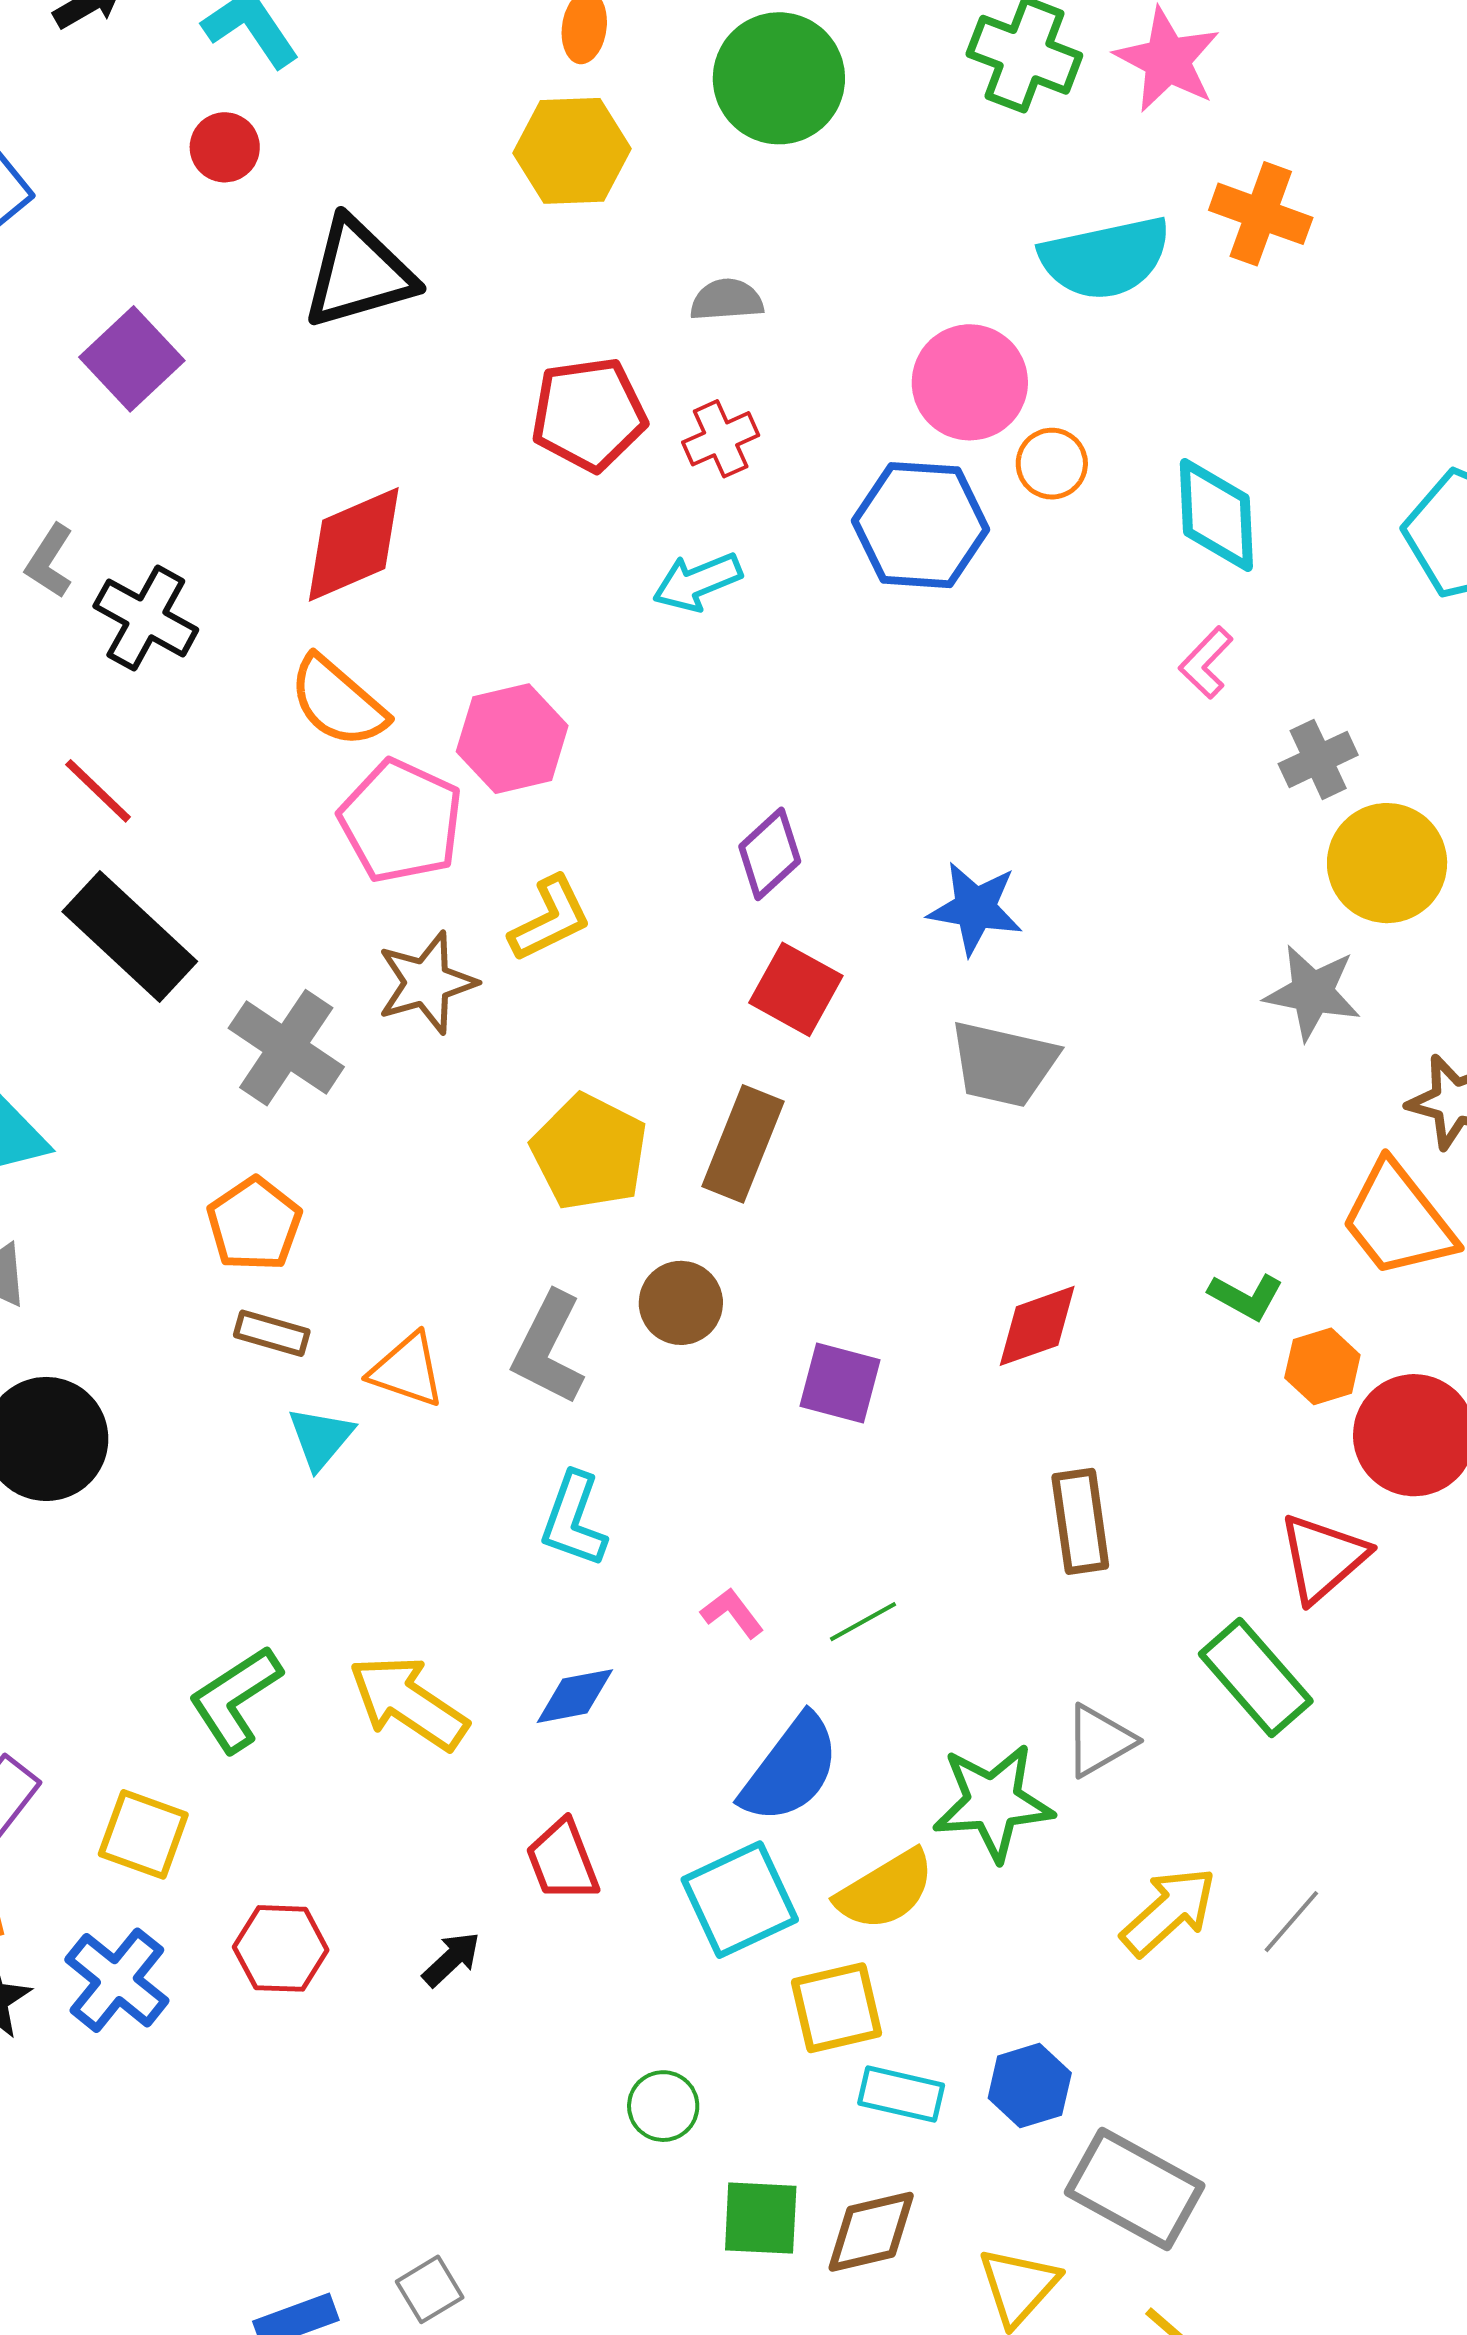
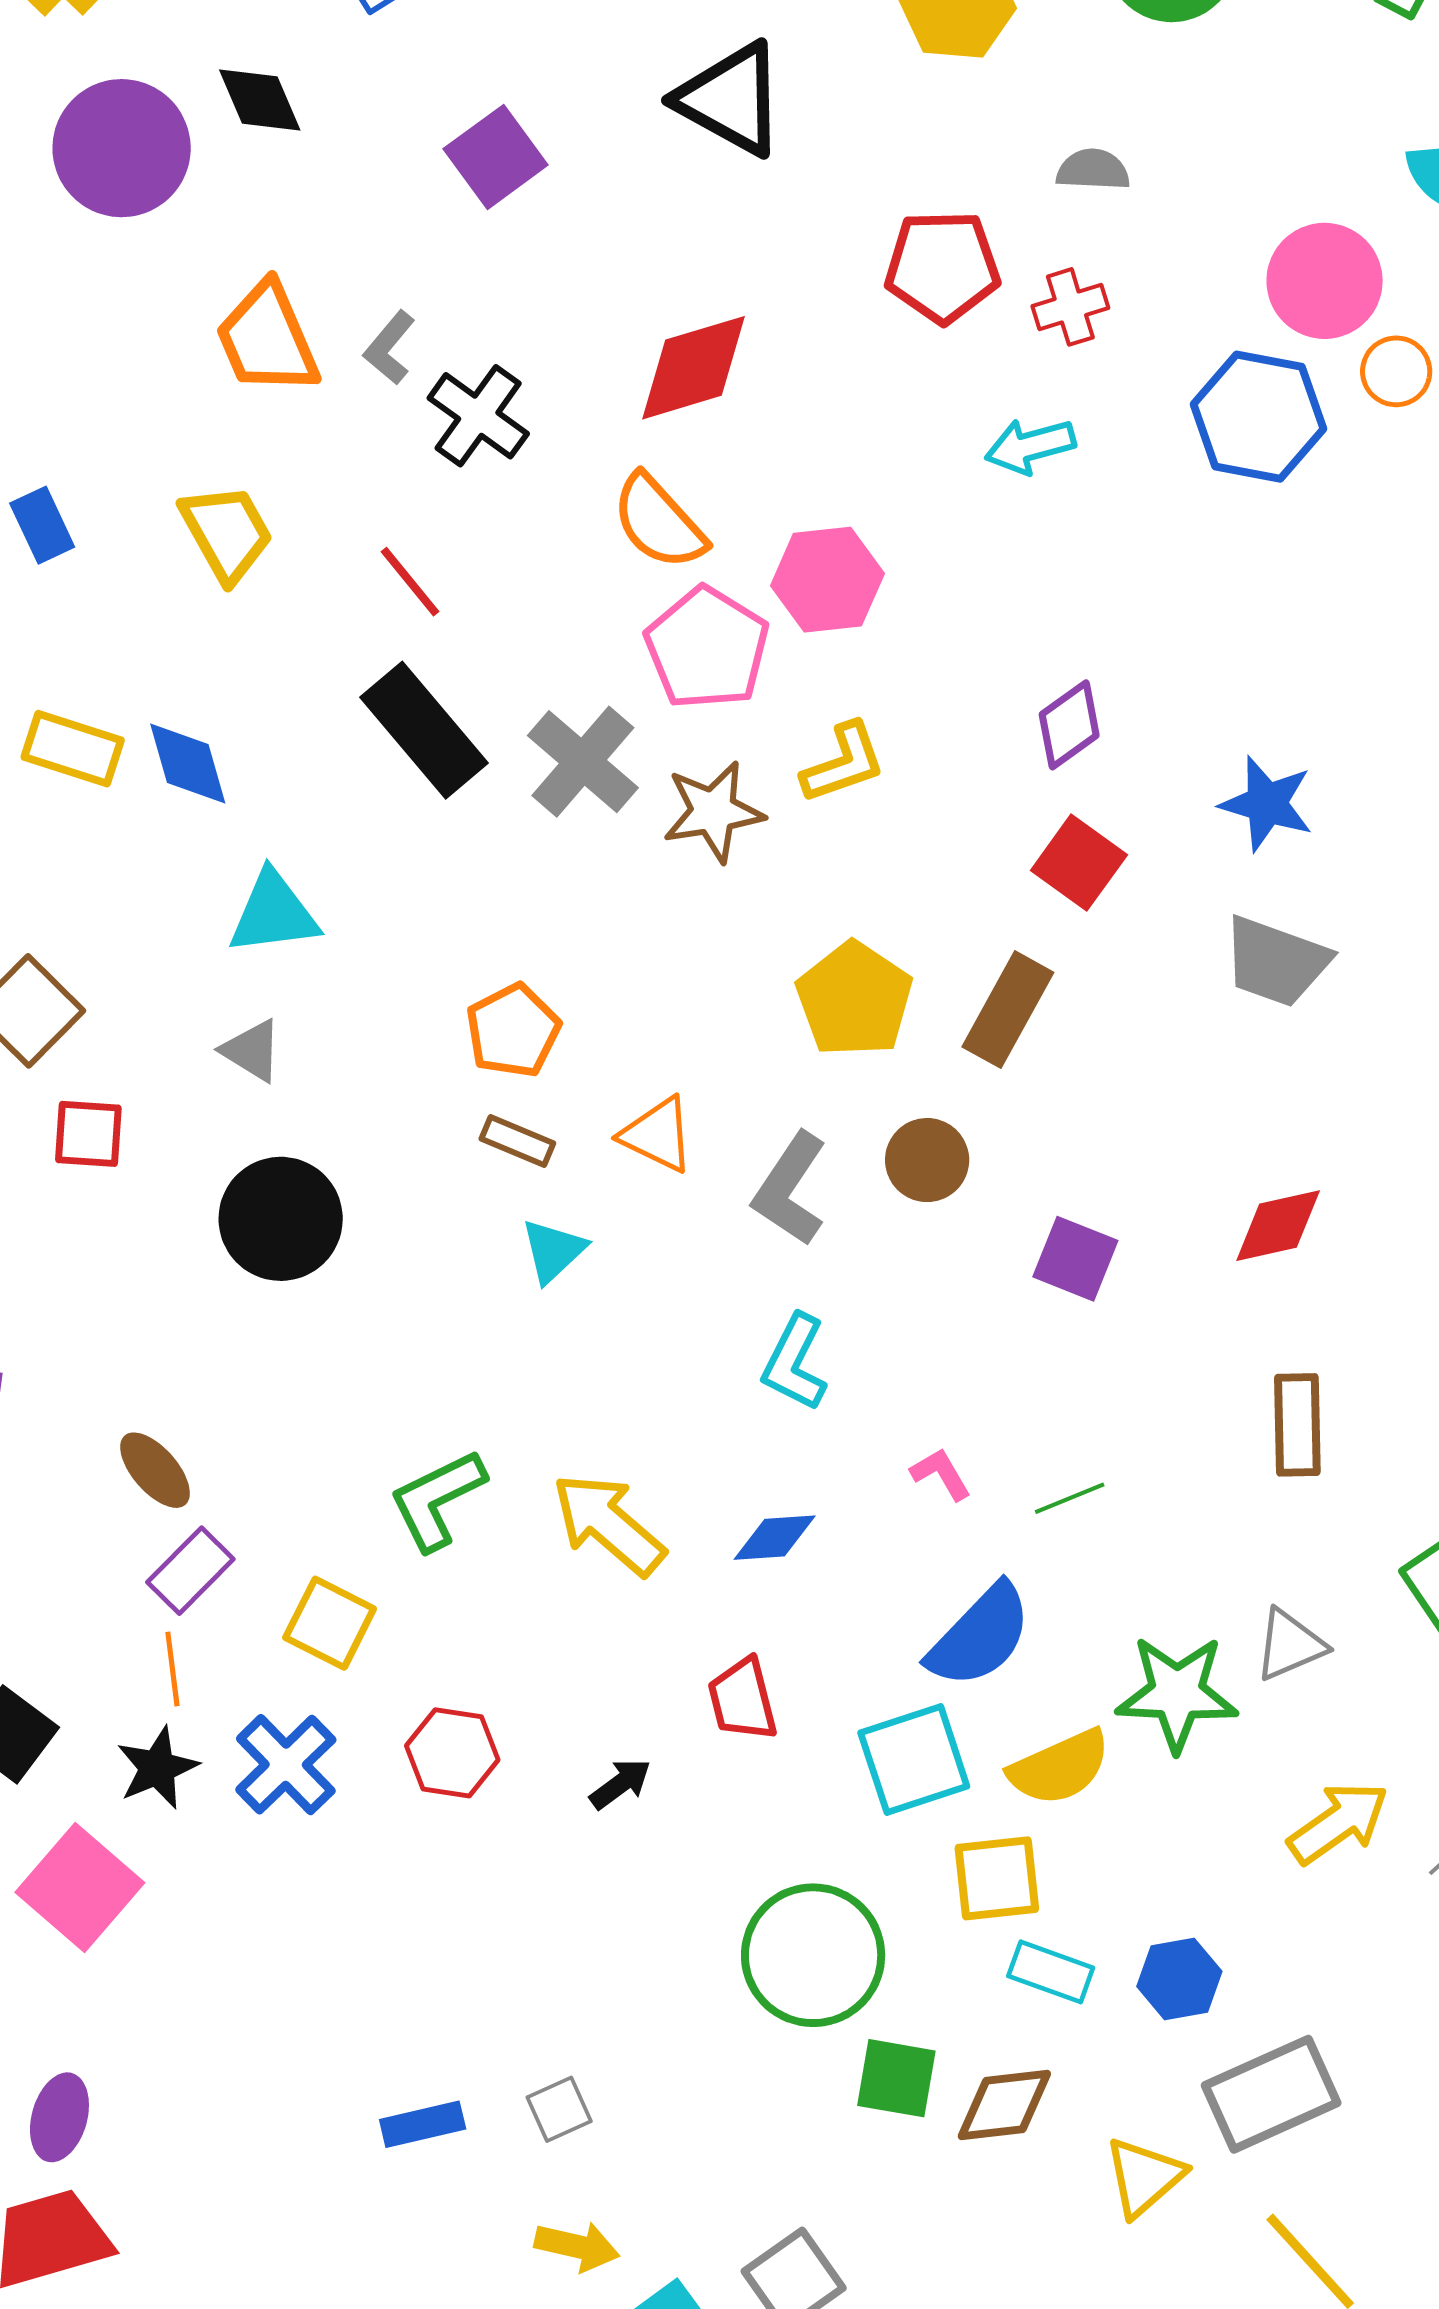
black triangle: (359, 273) -> (731, 99), turned 38
gray cross: (286, 1048) -> (583, 762), moved
orange triangle: (407, 1370) -> (657, 1135), moved
green circle: (663, 2106) -> (813, 1955), size x2.0
gray rectangle: (1135, 2189) -> (1271, 2094), turned -60

